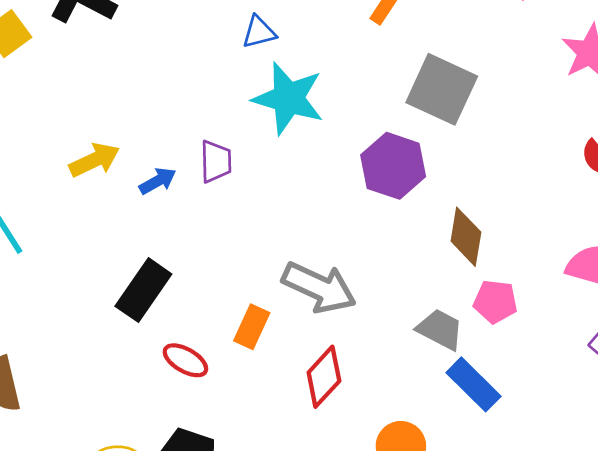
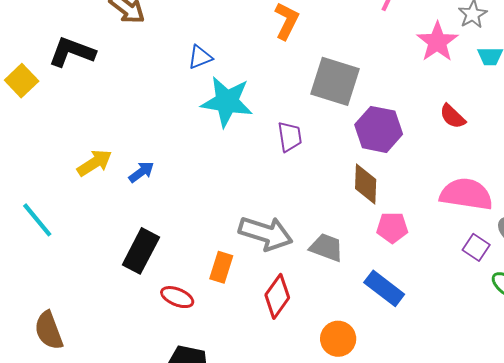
purple trapezoid: (216, 161) -> (290, 137), moved
purple hexagon: (393, 166) -> (379, 129), moved
gray trapezoid: (440, 329) -> (327, 247), moved

